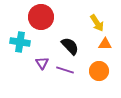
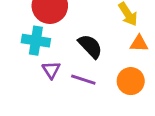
cyan cross: (20, 42) -> (36, 41), moved

